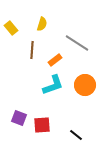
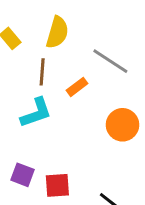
yellow semicircle: (42, 24) -> (57, 32), size x1.5
cyan L-shape: (53, 85) -> (36, 113), moved

